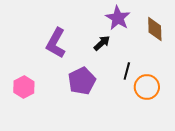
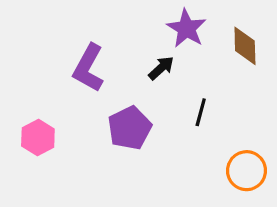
orange circle: (147, 87) -> (247, 171), moved

